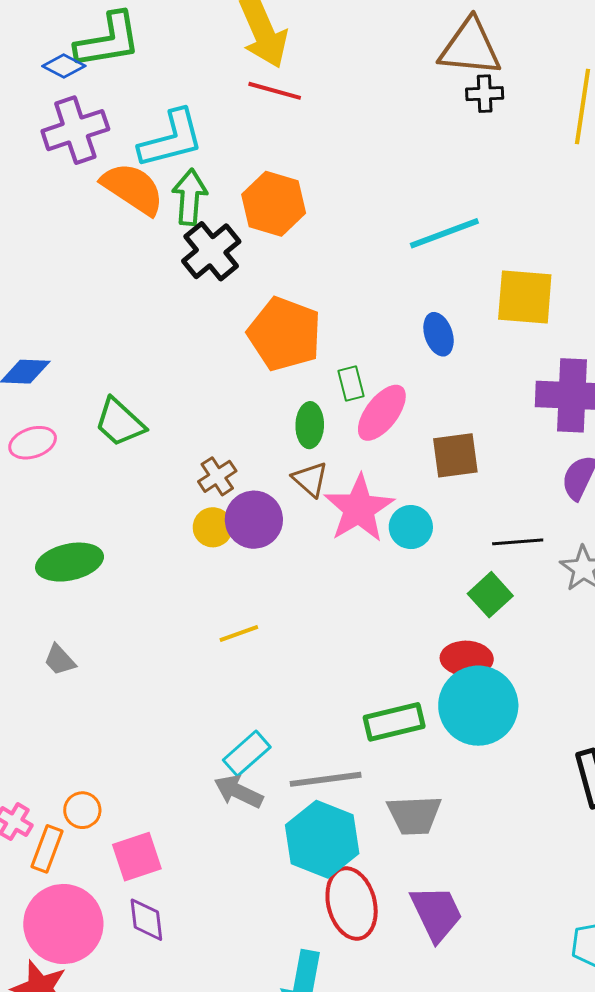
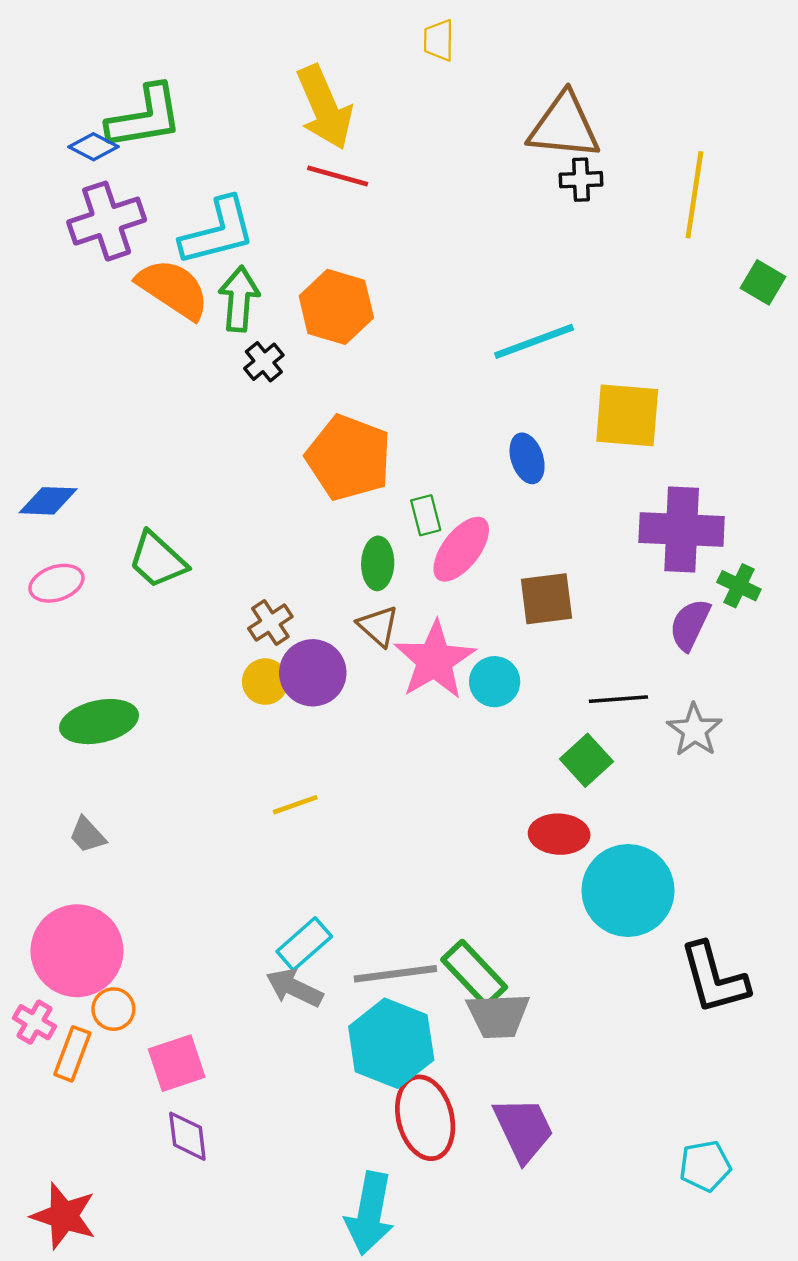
black cross: (211, 251) -> (264, 362), size x0.6
cyan circle: (478, 706) -> (628, 890), moved
green rectangle: (394, 722) -> (474, 973), moved, turned 60
pink circle: (63, 924) -> (77, 951), moved

